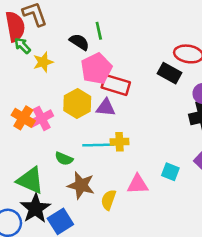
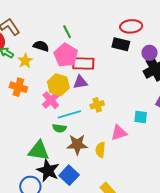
green line: (99, 31) -> (67, 32), moved
black semicircle: (79, 42) -> (41, 46), moved
orange cross: (23, 118) -> (18, 87), moved
pink cross: (42, 118) -> (51, 100), moved
cyan line: (98, 145) -> (69, 114), moved

